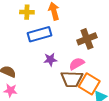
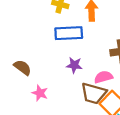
pink star: (10, 90) -> (40, 93), moved

